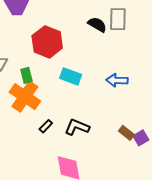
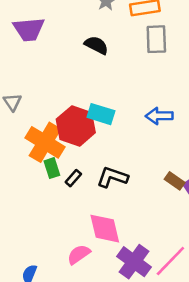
black semicircle: (97, 25) -> (96, 45), moved
red hexagon: (47, 42) -> (76, 126), moved
green rectangle: (26, 75) -> (52, 168), moved

